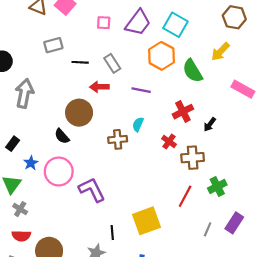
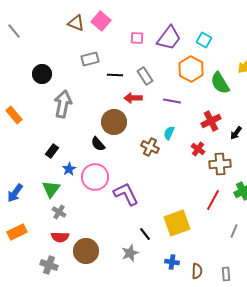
cyan square: (175, 25) -> (204, 40), size x0.7
brown cross: (118, 139) -> (150, 147), turned 30
black line: (112, 233) -> (145, 234), turned -32

